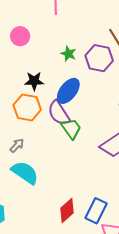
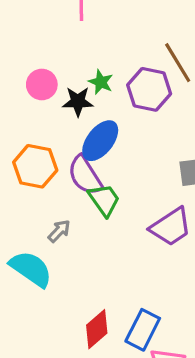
pink circle: (20, 36) -> (42, 84), moved
black star: (34, 81) -> (78, 101), moved
gray arrow: (17, 146) -> (59, 231), moved

